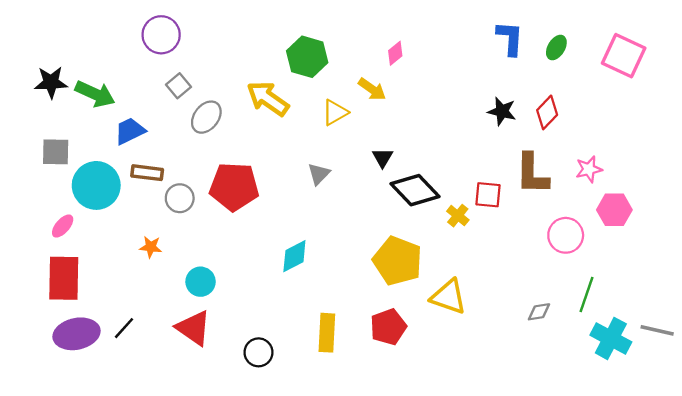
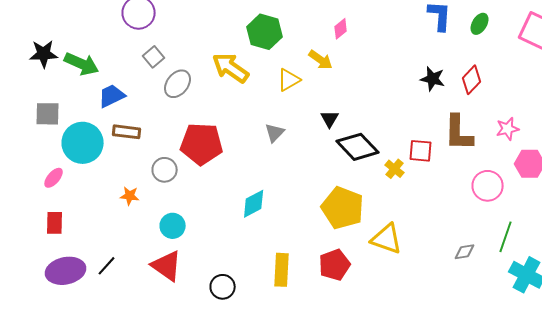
gray circle: (180, 198) -> (165, 170), moved
red rectangle: (64, 278) -> (55, 223), size x0.6

